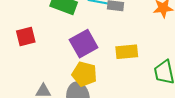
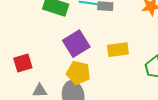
red square: (26, 36) -> (23, 63), moved

